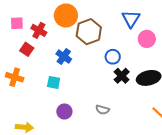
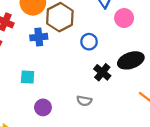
blue cross: (64, 56) -> (39, 37), moved, turned -35
black cross: (122, 76) -> (102, 72), moved

